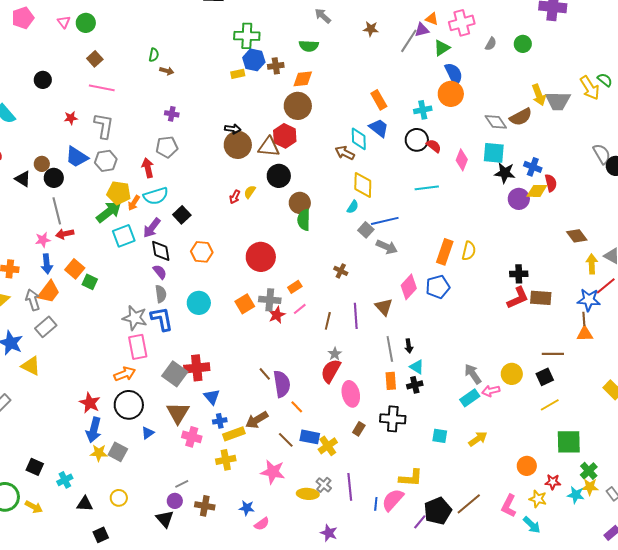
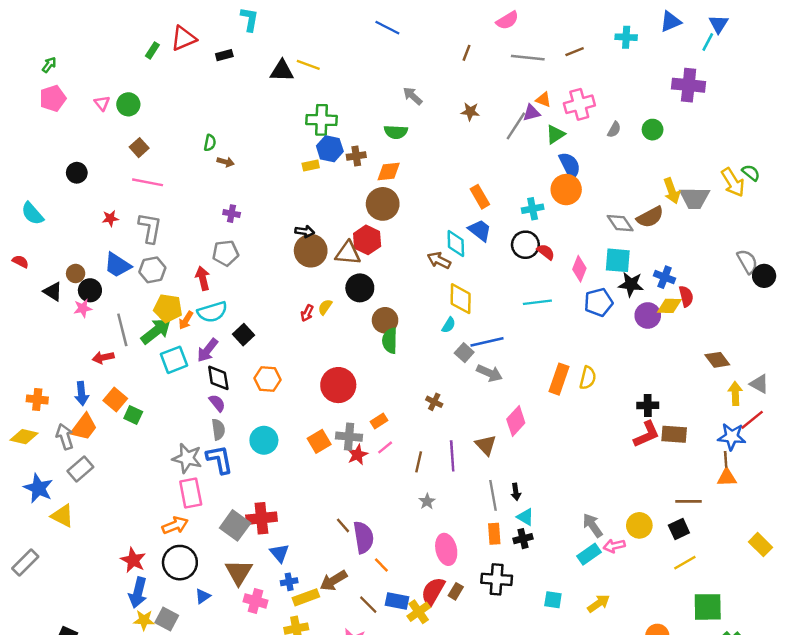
gray line: (57, 211) -> (122, 330), moved
pink star: (43, 240) -> (83, 308), moved
blue pentagon: (438, 287) -> (599, 302), moved
red semicircle: (331, 371) -> (433, 591), moved

